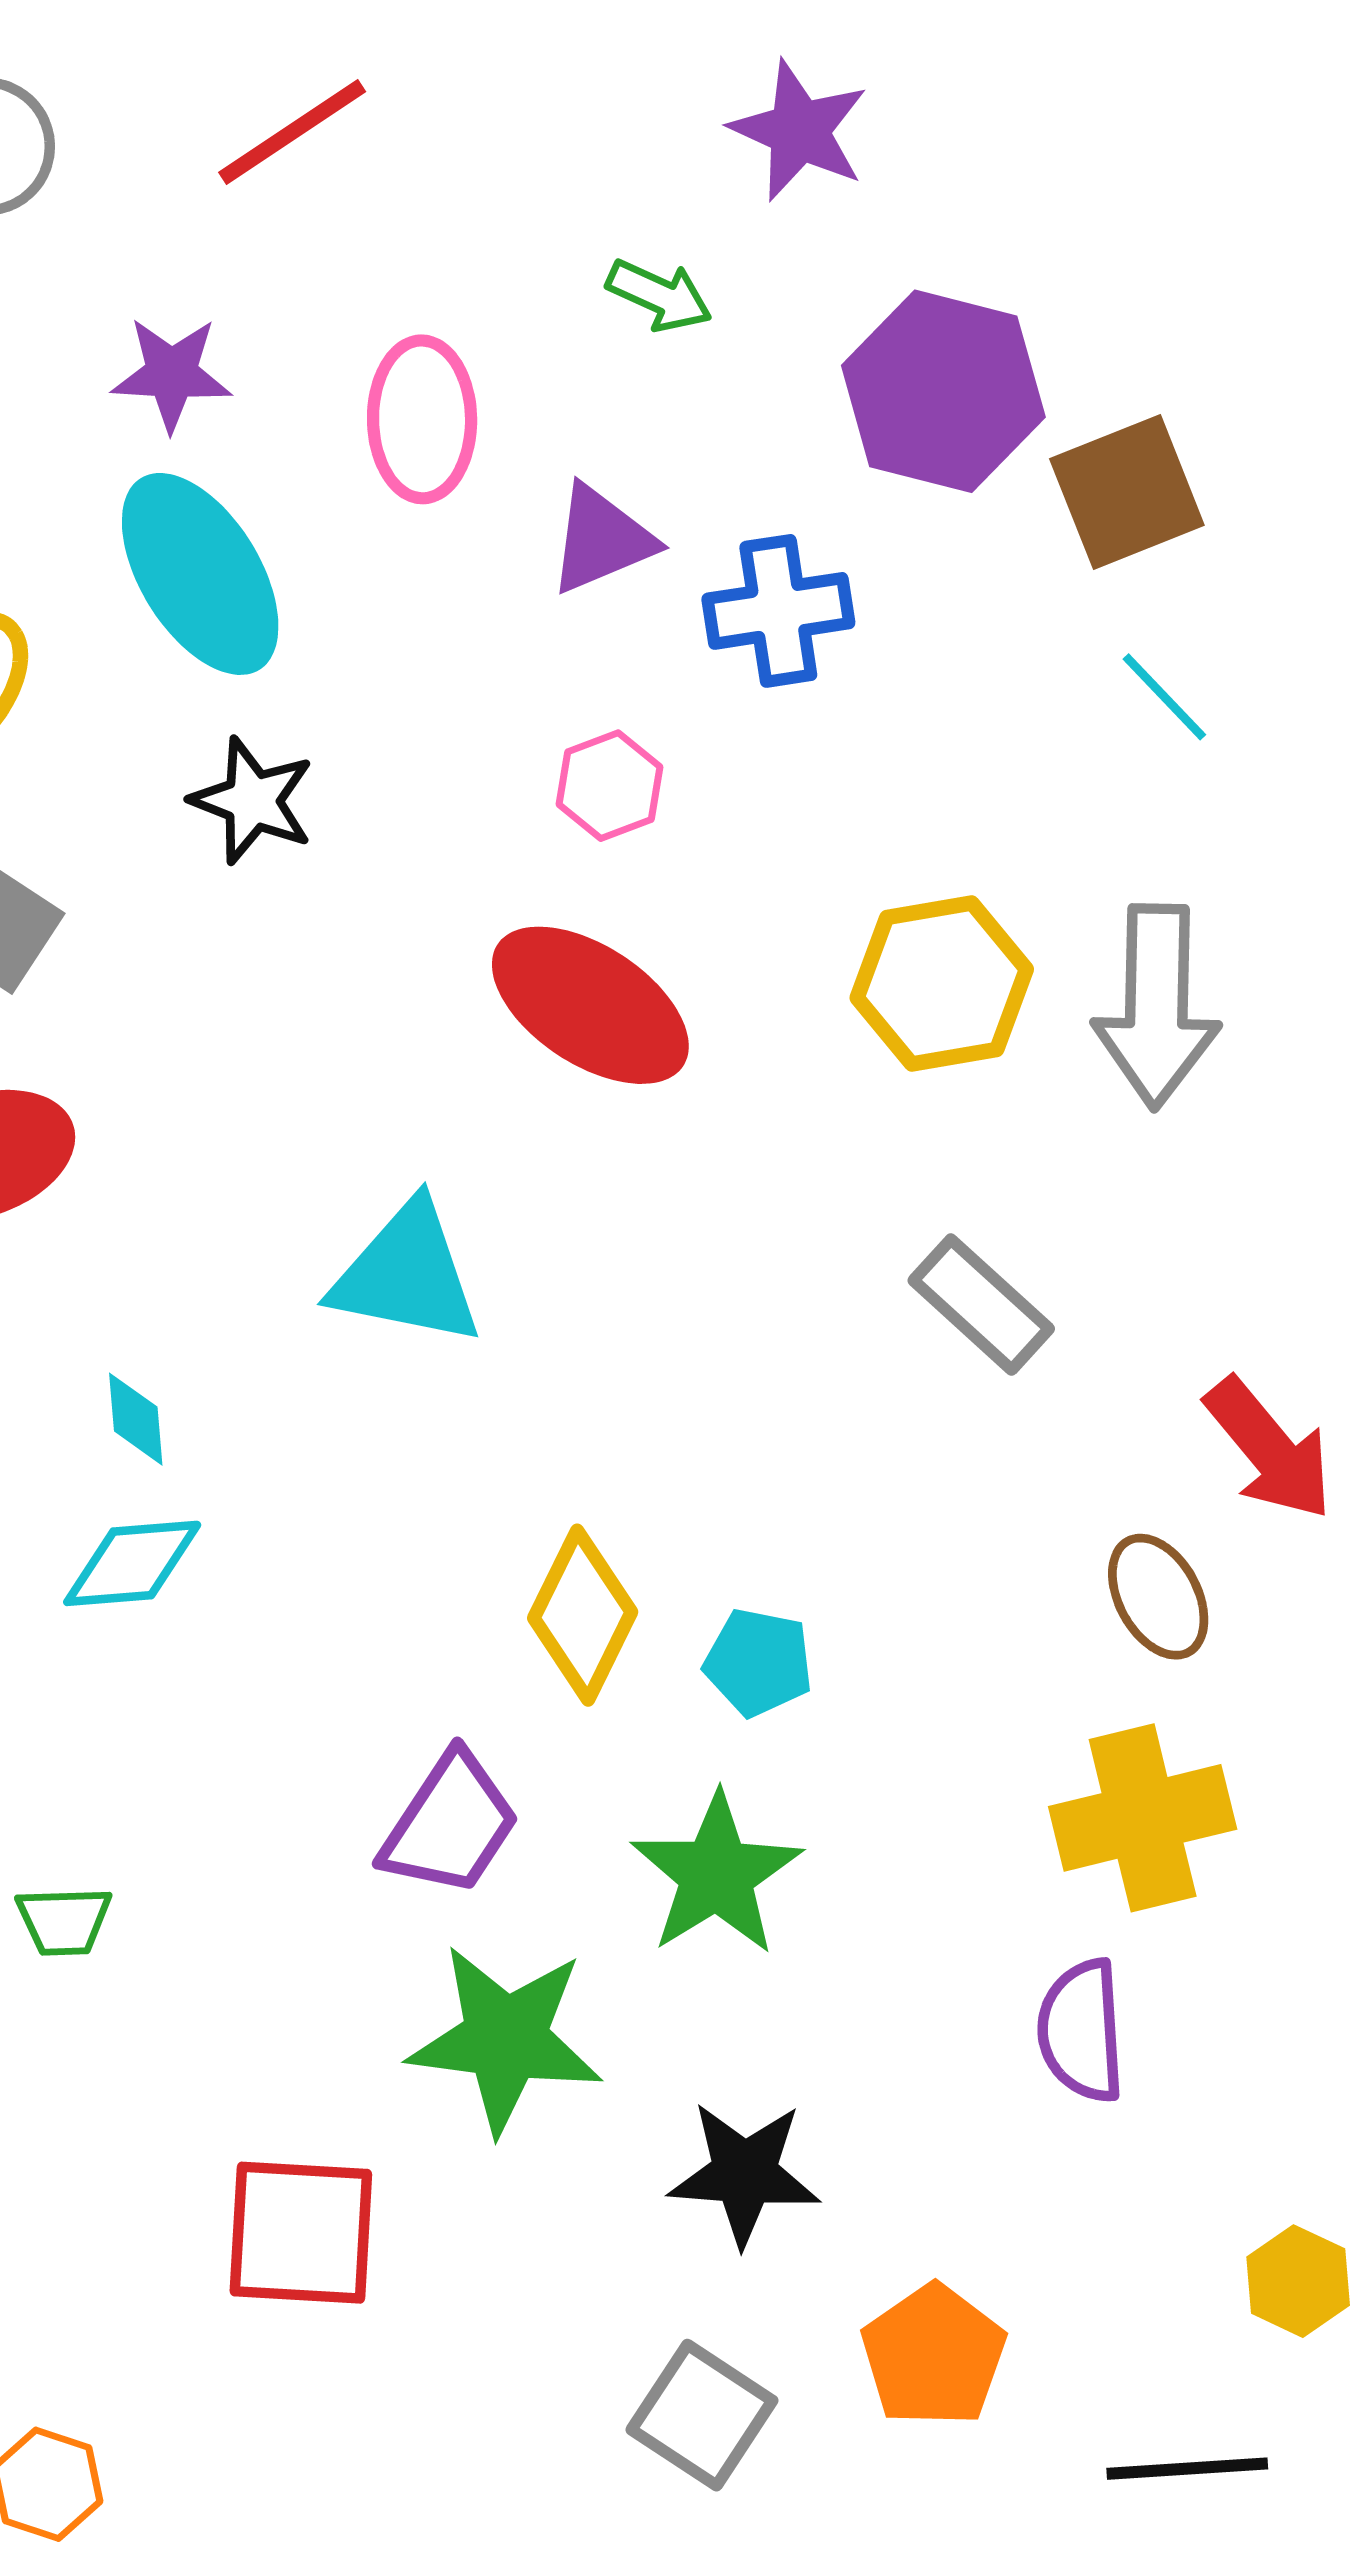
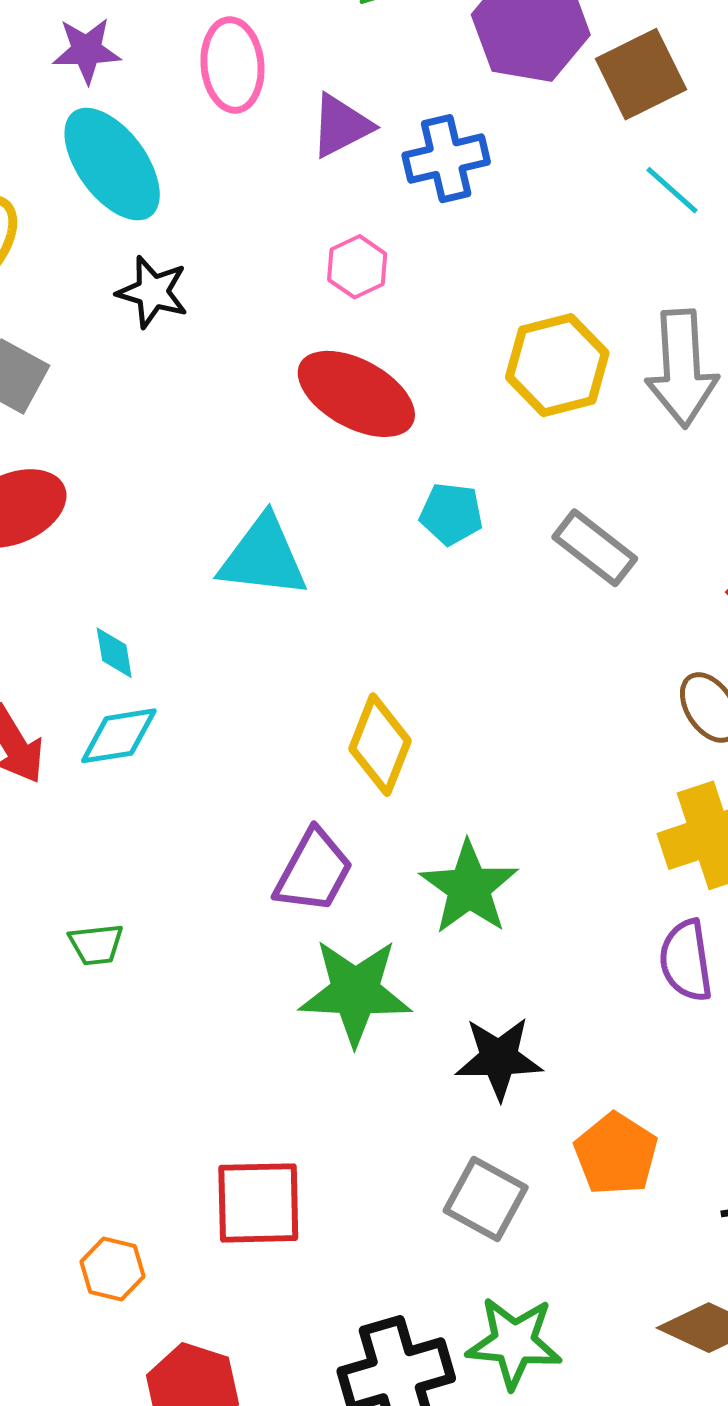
cyan pentagon: (758, 1662) -> (451, 514), moved
red square: (301, 2233) -> (258, 1203), moved

